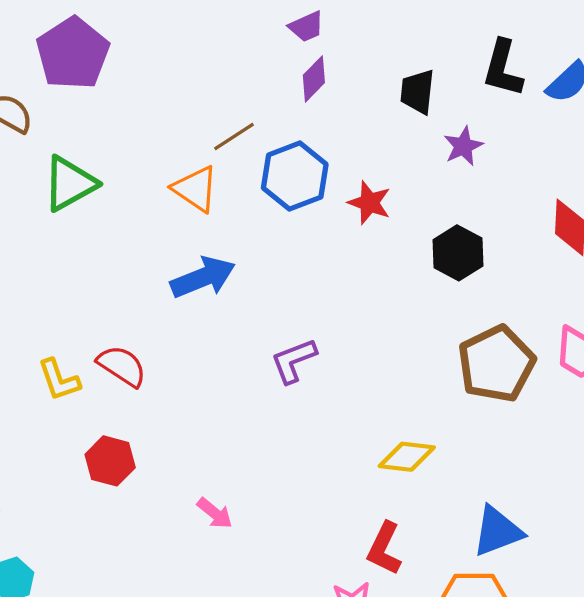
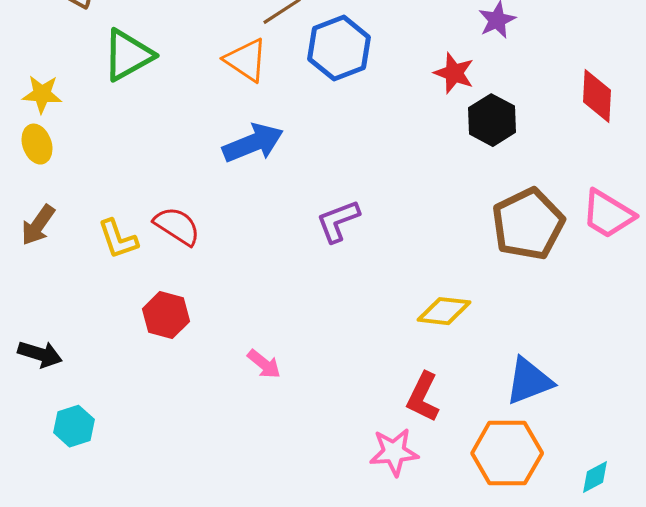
red star: (369, 203) -> (454, 73), moved

